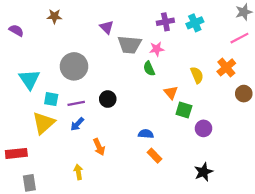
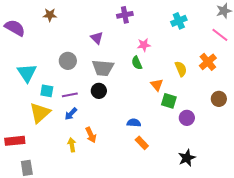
purple cross: (165, 22) -> (125, 15), moved
purple triangle: (107, 27) -> (97, 38), moved
purple semicircle: (16, 30) -> (15, 28), size x1.5
pink line: (239, 38) -> (220, 35), turned 66
gray trapezoid: (129, 45) -> (103, 68), moved
gray circle: (74, 66) -> (68, 61), size x0.7
brown circle: (244, 94) -> (219, 99), moved
yellow arrow: (78, 172) -> (72, 145), moved

